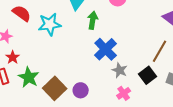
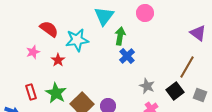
blue cross: (106, 49) -> (127, 56), moved, size x0.7
red star: (13, 57) -> (58, 60), moved

